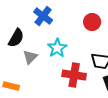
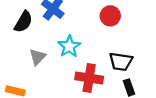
black semicircle: (16, 38) -> (23, 22), moved

